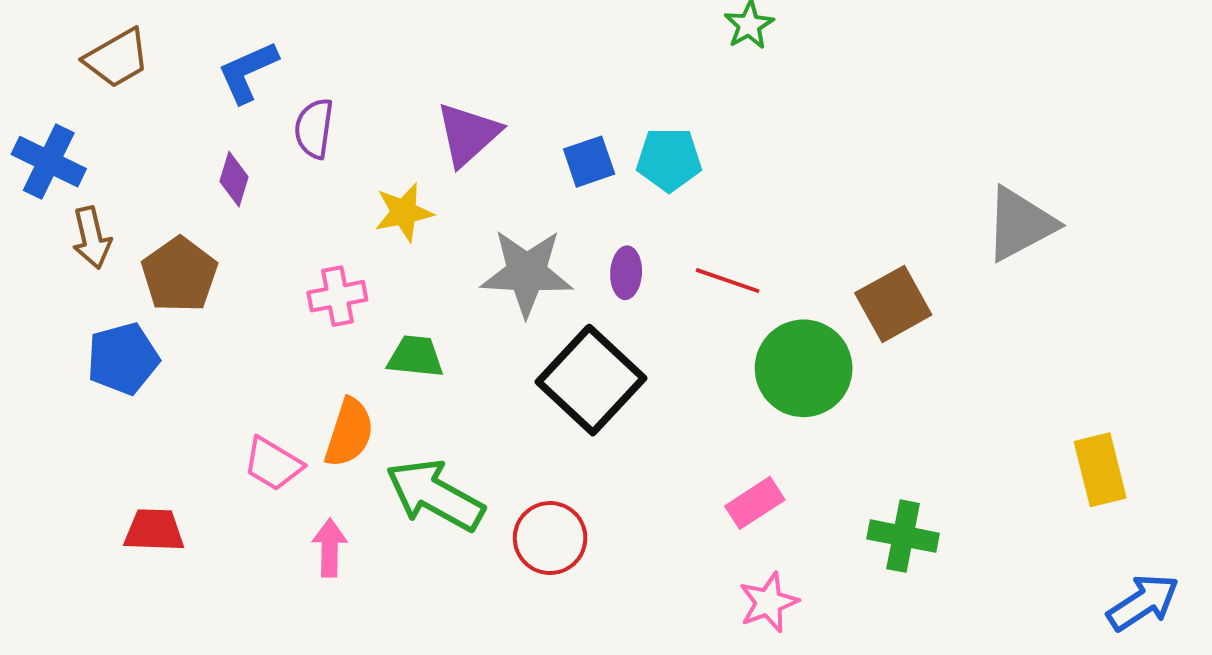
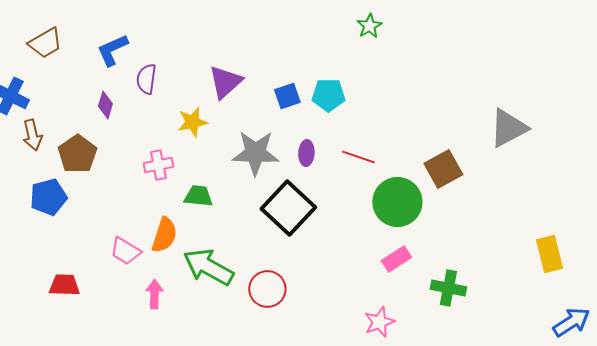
pink rectangle: (755, 503) -> (396, 259), moved

